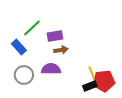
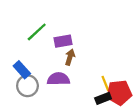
blue rectangle: (19, 47) -> (22, 70), moved
brown arrow: (61, 50) -> (70, 57), turned -64

